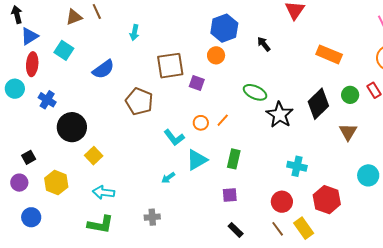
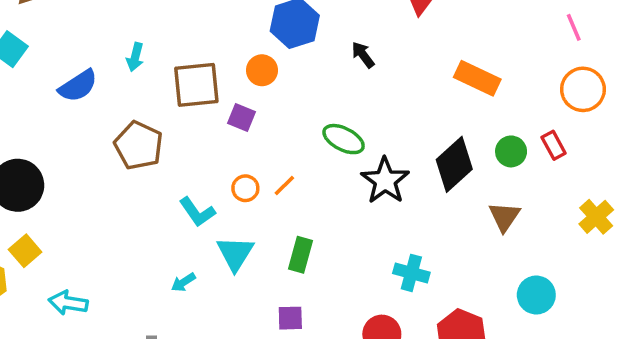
cyan arrow: (134, 32) -> (135, 57), moved
orange circle: (216, 55) -> (262, 70), moved
yellow square: (94, 156) -> (25, 251), moved
cyan triangle: (197, 160) -> (235, 253), turned -30

